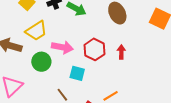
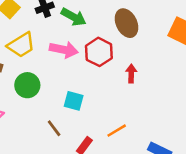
pink arrow: (62, 47) -> (64, 50), moved
red hexagon: (94, 49) -> (99, 52), moved

